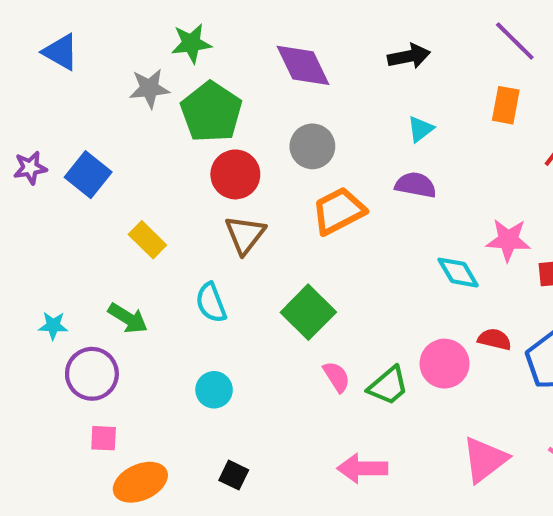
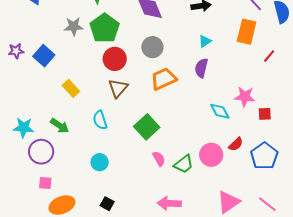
gray star: (149, 88) -> (74, 26), moved
orange rectangle: (506, 105) -> (247, 32), size x1.4
purple semicircle: (416, 185) -> (201, 68), turned -90
cyan star: (53, 326) -> (23, 128), size x1.5
red semicircle: (495, 339) -> (236, 144), turned 119

